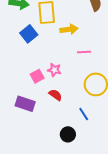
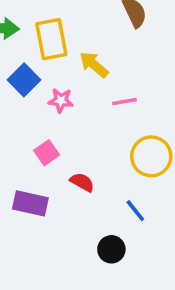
yellow arrow: (69, 29) -> (94, 65), turned -126
pink star: (54, 70) -> (61, 100), moved

